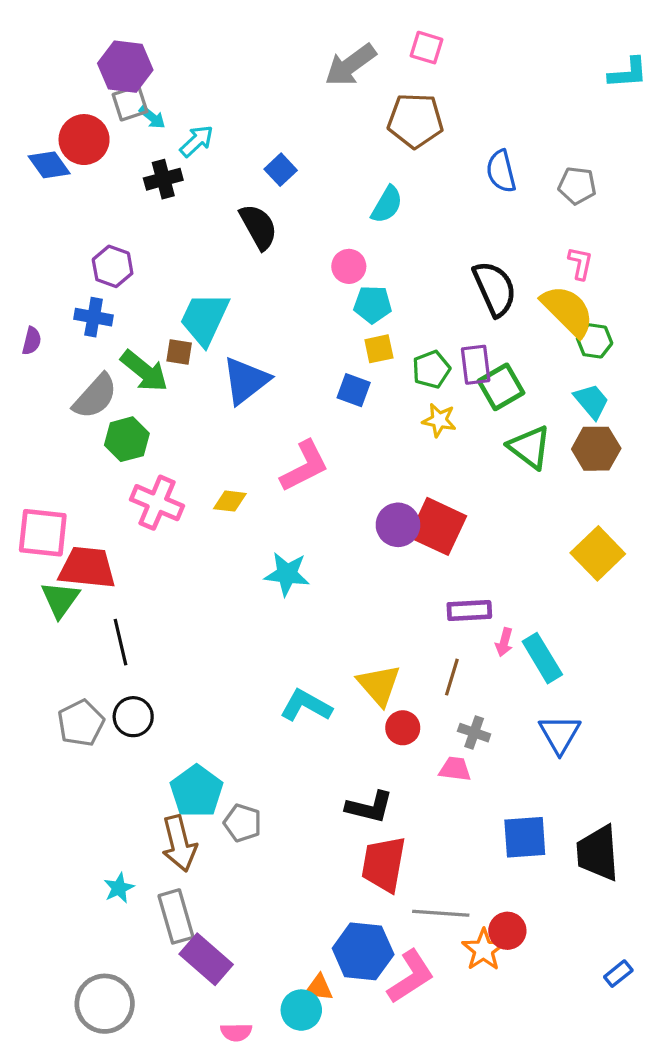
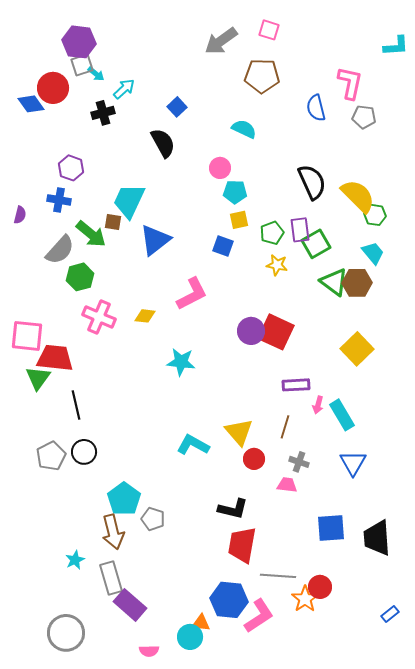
cyan semicircle: (387, 205) -> (244, 129), turned -95
pink L-shape: (580, 263) -> (350, 83), moved, size x1.6
brown hexagon: (596, 449) -> (357, 283), moved
yellow square: (598, 553) -> (357, 349), moved

